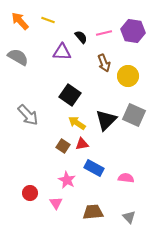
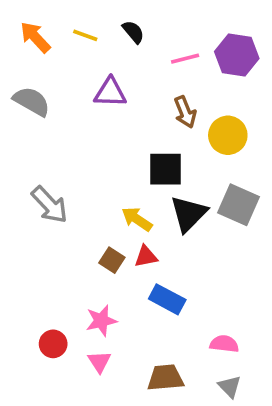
black semicircle: (81, 37) -> (133, 32), moved
black square: (70, 95) -> (165, 169), moved, turned -35
pink semicircle: (126, 178) -> (224, 344), moved
pink star: (67, 180) -> (101, 321), moved, turned 30

